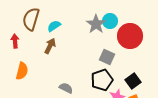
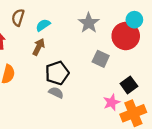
brown semicircle: (31, 19) -> (18, 18), size x0.7
cyan circle: (110, 21) -> (134, 20), moved
black pentagon: (102, 80) -> (57, 73), moved

